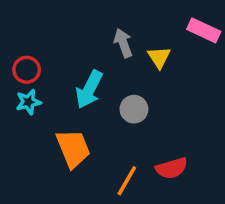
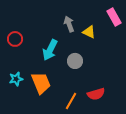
pink rectangle: (204, 30) -> (114, 17), turned 36
yellow triangle: (159, 57) -> (89, 32), turned -32
cyan star: (28, 102) -> (16, 79), moved

